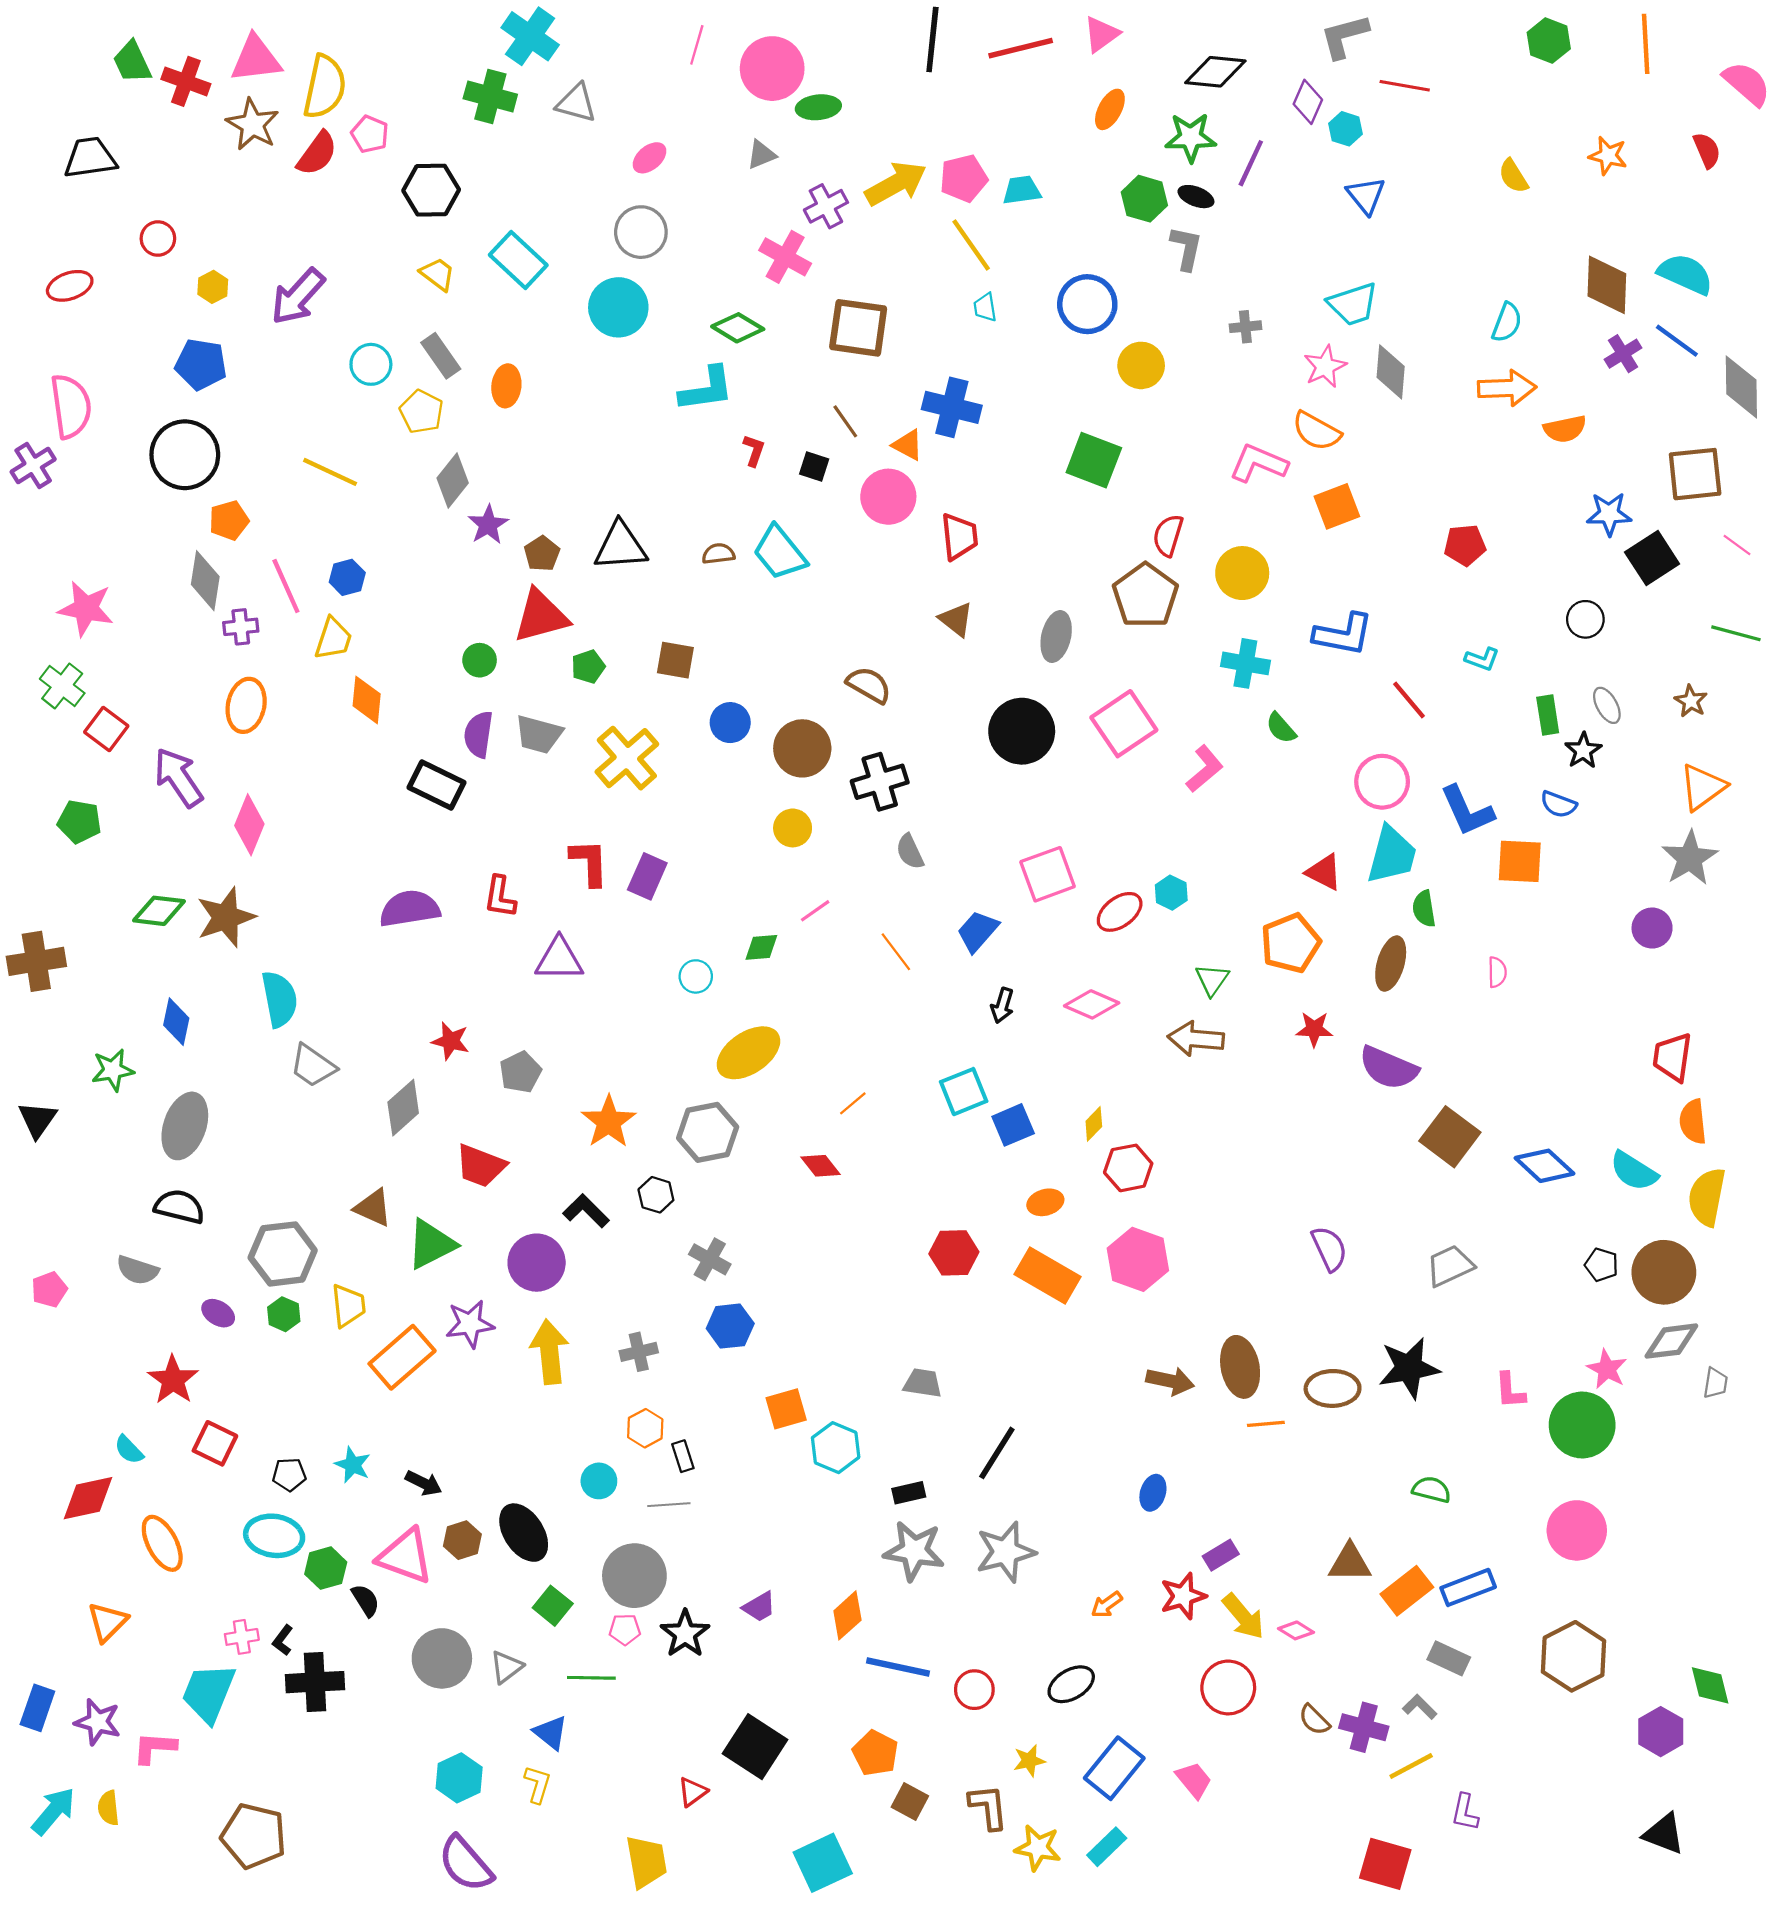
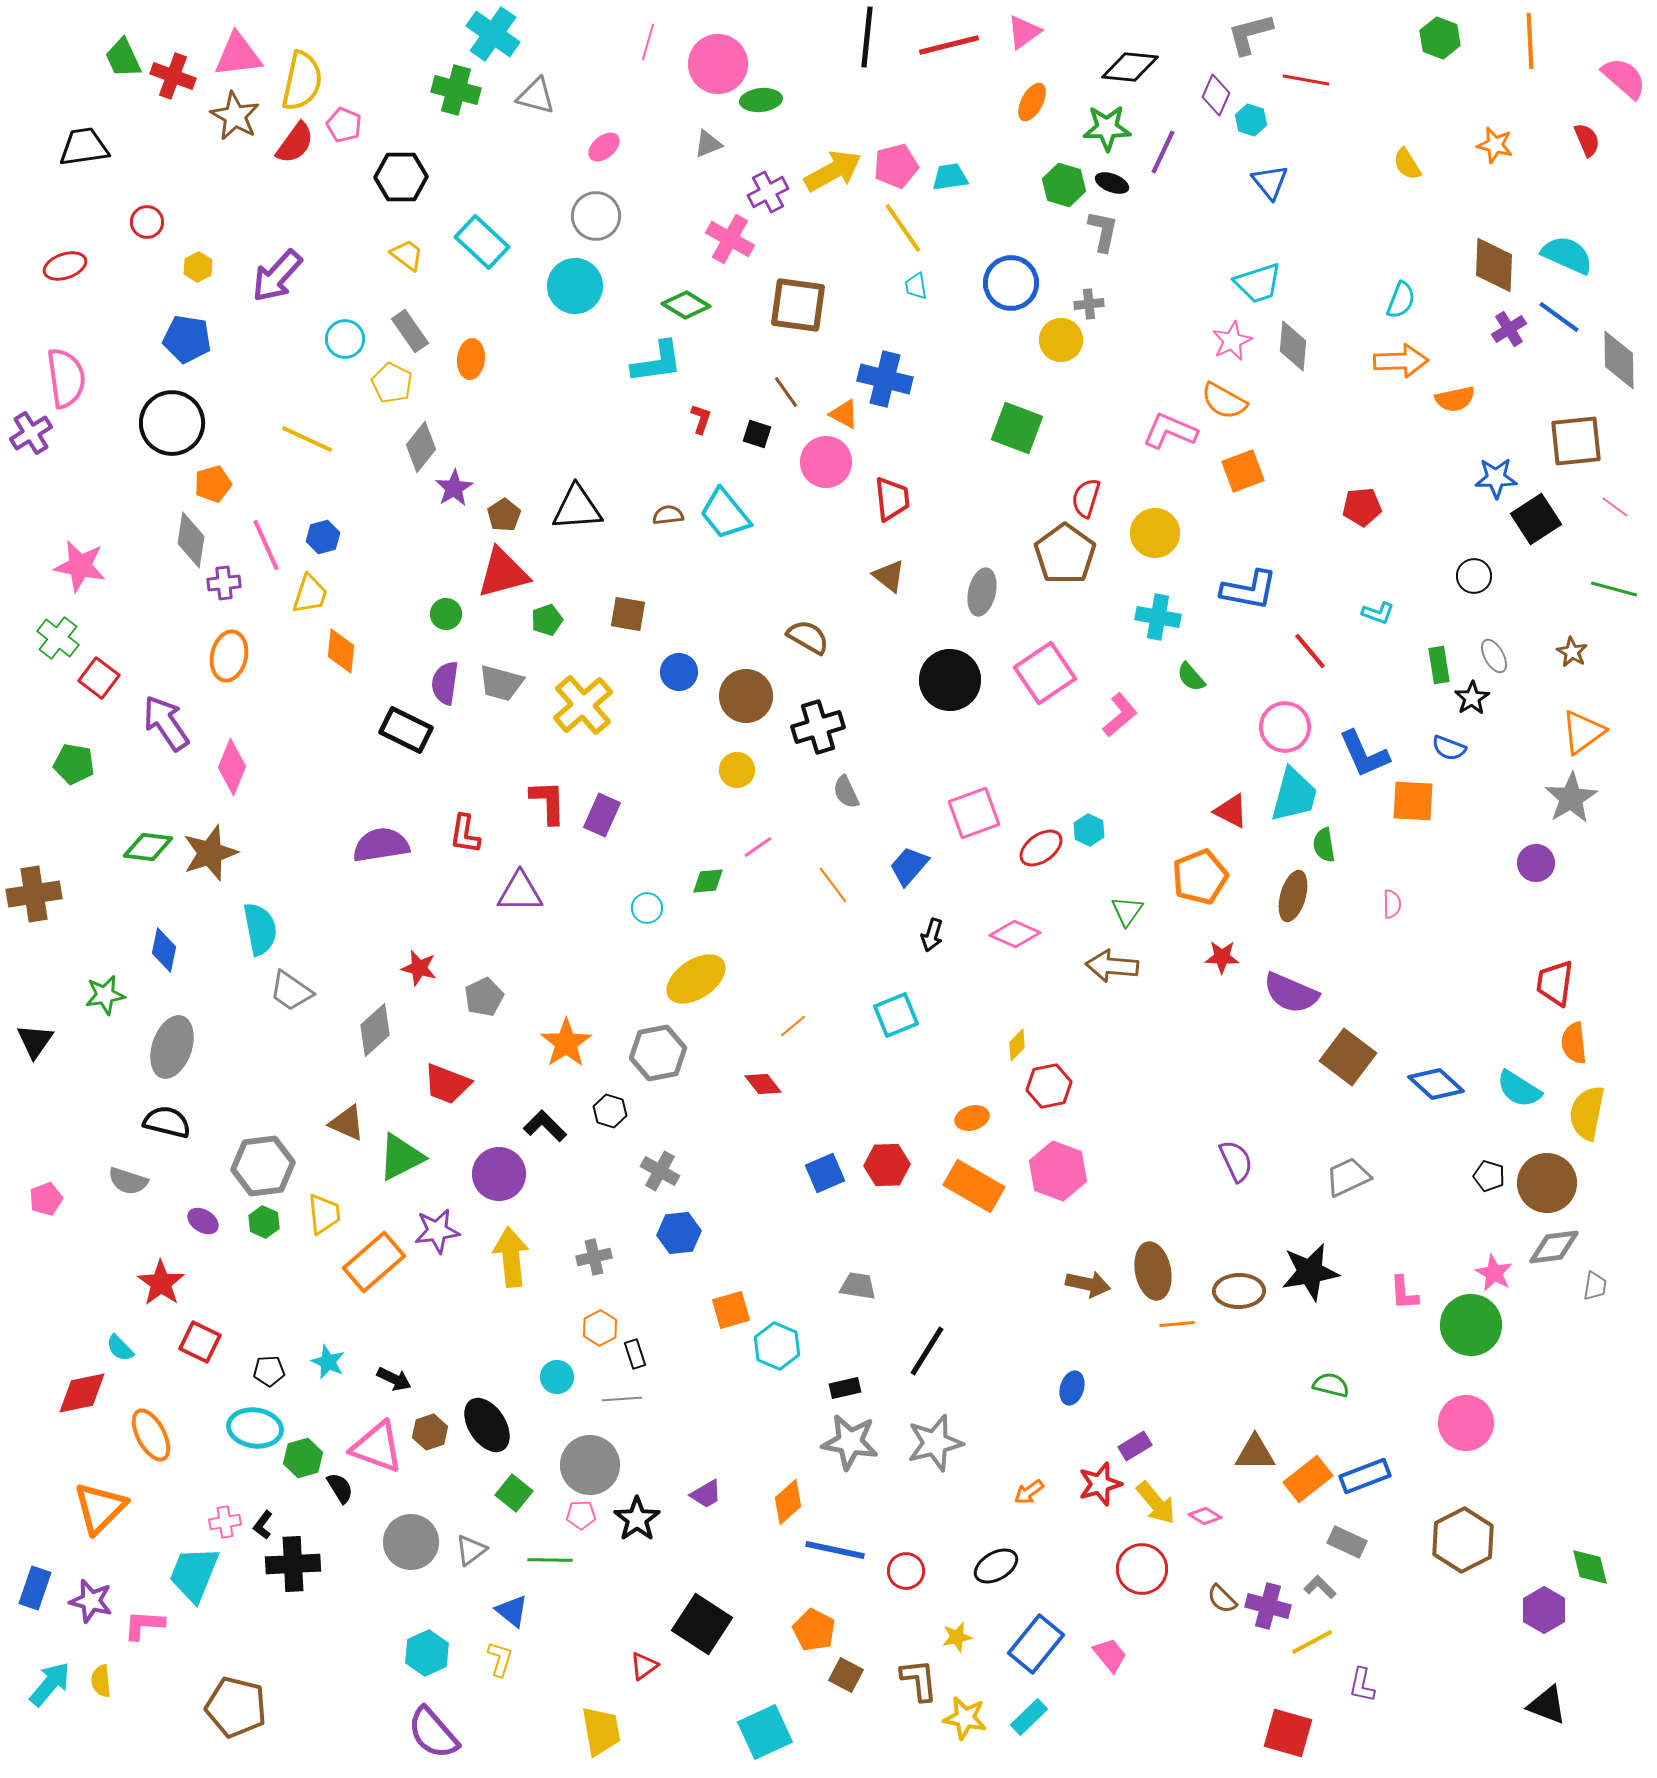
gray cross: (1245, 327) -> (1089, 304), moved
blue square: (1013, 1125) -> (825, 1173), moved
orange triangle: (107, 1622) -> (100, 1508), size x1.4

